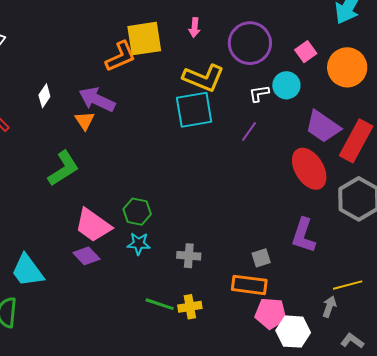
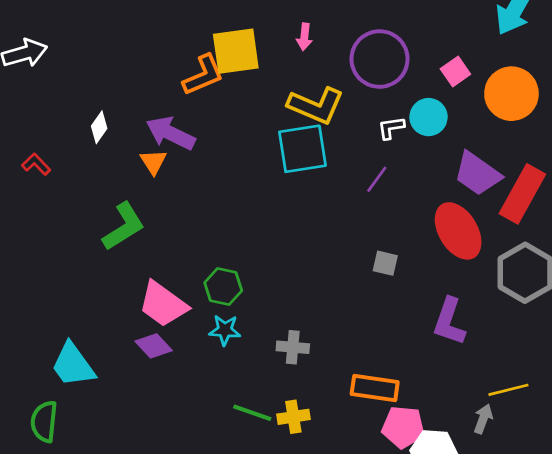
gray square: (261, 258) -> (385, 263), moved, turned 30

